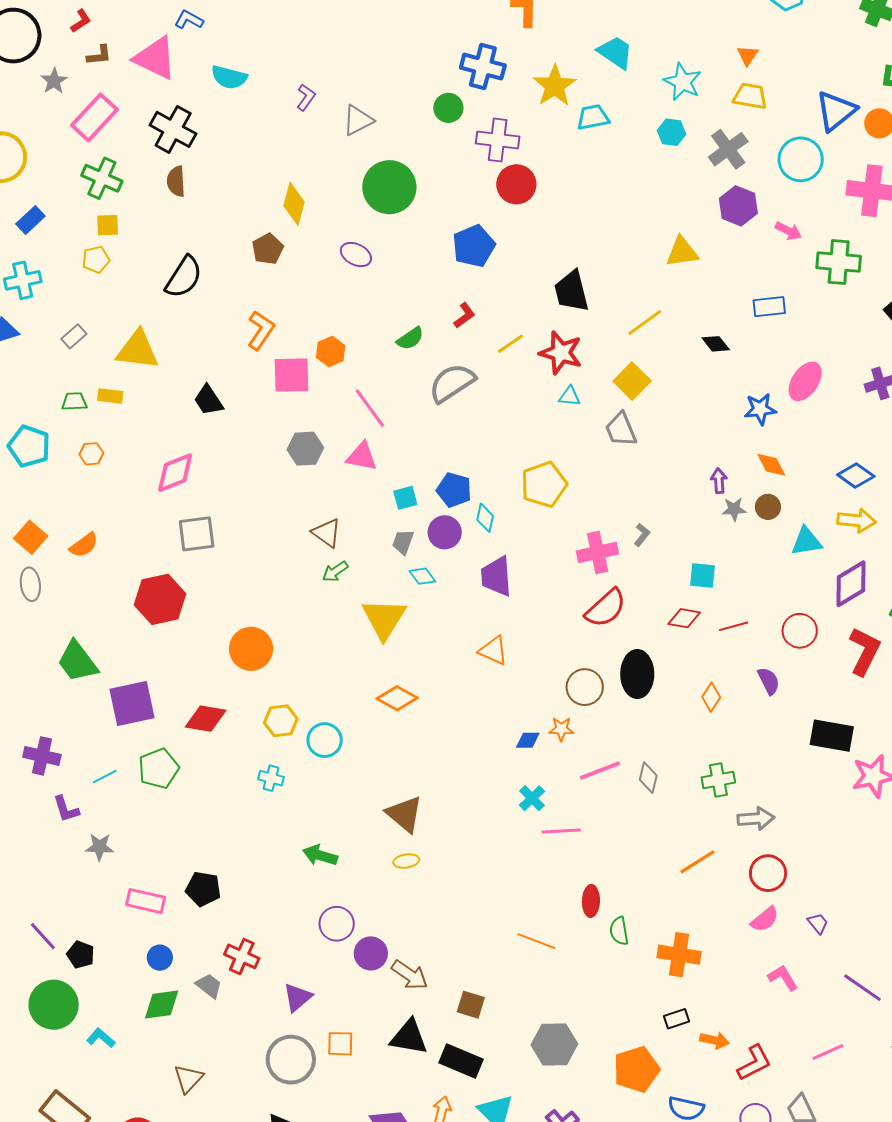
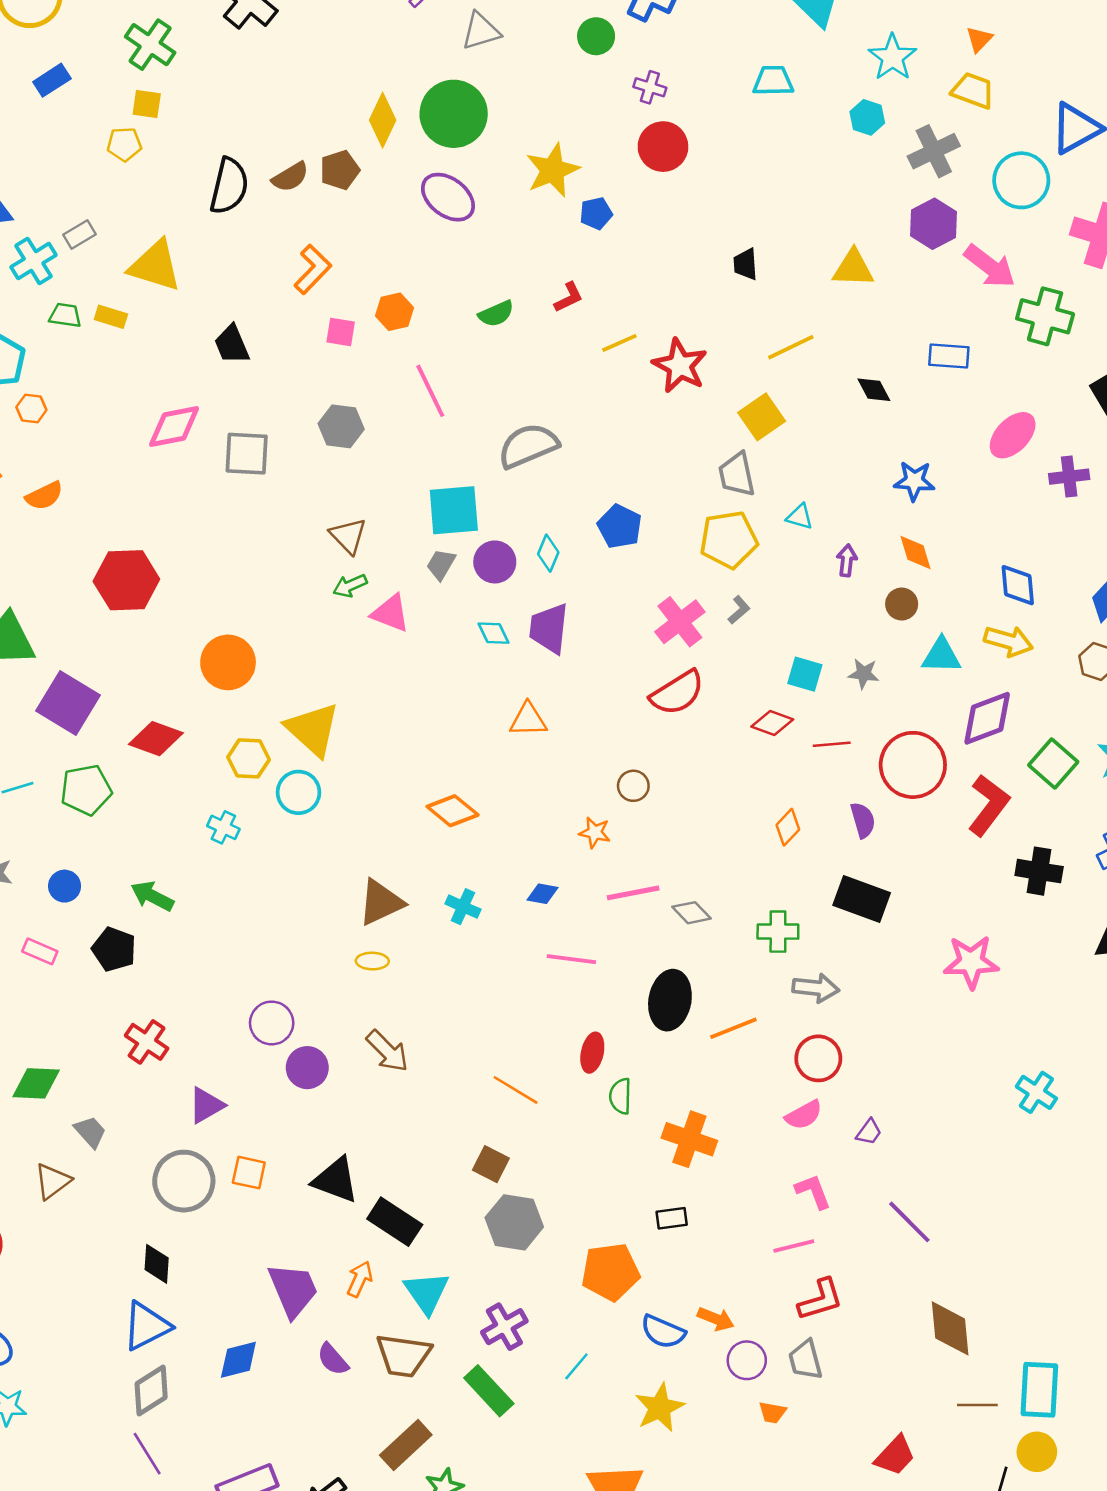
yellow star: (555, 86) -> (553, 170), moved
purple cross: (498, 140) -> (650, 87), size x0.6
brown semicircle: (176, 181) -> (290, 177), moved, turned -128
green circle: (389, 187) -> (454, 114), moved
pink arrow: (788, 231) -> (990, 266), size x1.6
blue pentagon: (474, 246) -> (596, 213), size x0.6
purple ellipse: (356, 255) -> (448, 197), size x1.4
black semicircle: (184, 277) -> (229, 186), turned -30
cyan cross: (23, 280) -> (34, 261), moved, turned -30
black trapezoid: (572, 291) -> (745, 264), moved, size x0.6
pink square: (292, 375) -> (341, 332), size x0.6
pink ellipse: (805, 381) -> (1013, 435), moved
gray semicircle: (452, 383) -> (528, 446), moved
cyan triangle: (570, 396) -> (800, 517), moved
orange hexagon: (91, 454) -> (31, 409), moved
pink triangle: (362, 456) -> (391, 613), moved
blue diamond: (856, 475) -> (1018, 585), turned 39
yellow pentagon: (544, 484) -> (729, 540), moved
blue pentagon: (454, 490) -> (620, 526), moved
cyan square: (405, 498) -> (454, 510), size x1.8
gray star: (734, 509) -> (864, 674), moved
gray square: (197, 534) -> (247, 454), moved
pink cross: (598, 552) -> (680, 622), turned -36
cyan diamond: (422, 576) -> (493, 633), moved
yellow triangle: (384, 619) -> (313, 729), moved, turned -30
red circle: (800, 631) -> (913, 765), size x1.5
orange triangle: (493, 651) -> (528, 720), turned -36
black ellipse: (637, 674) -> (670, 1000), moved
brown circle: (585, 687) -> (633, 786), size x0.7
orange diamond: (397, 698) -> (453, 811), moved
purple square: (132, 703) -> (68, 703), turned 33
black rectangle: (832, 736) -> (862, 899), moved
blue diamond: (528, 740) -> (543, 894), moved
gray diamond: (648, 778) -> (691, 913), turned -68
cyan cross: (532, 798) -> (463, 907), moved, turned -32
brown triangle: (404, 814) -> (381, 902), turned 45
green arrow: (320, 855) -> (152, 896), moved
pink rectangle: (146, 901) -> (40, 951), size x0.7
purple trapezoid: (818, 923) -> (869, 1132), turned 65
blue circle: (160, 958) -> (65, 886), moved
brown arrow: (410, 975) -> (387, 1051), moved
gray trapezoid: (209, 986) -> (90, 1132), moved
brown square: (471, 1005) -> (491, 1164), moved
orange arrow: (714, 1040) -> (716, 1319), moved
pink line: (828, 1052) -> (794, 1246), moved
red L-shape: (754, 1063) -> (821, 1300), moved

